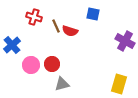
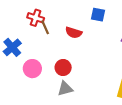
brown line: (56, 26) -> (45, 27), moved
red circle: (52, 64) -> (63, 68), moved

